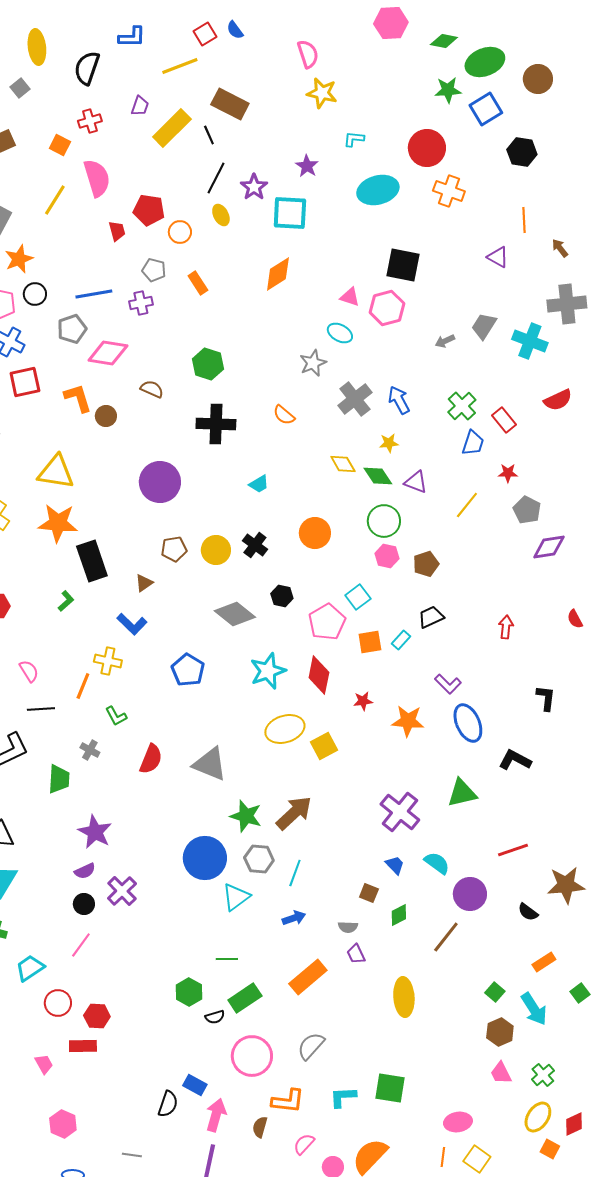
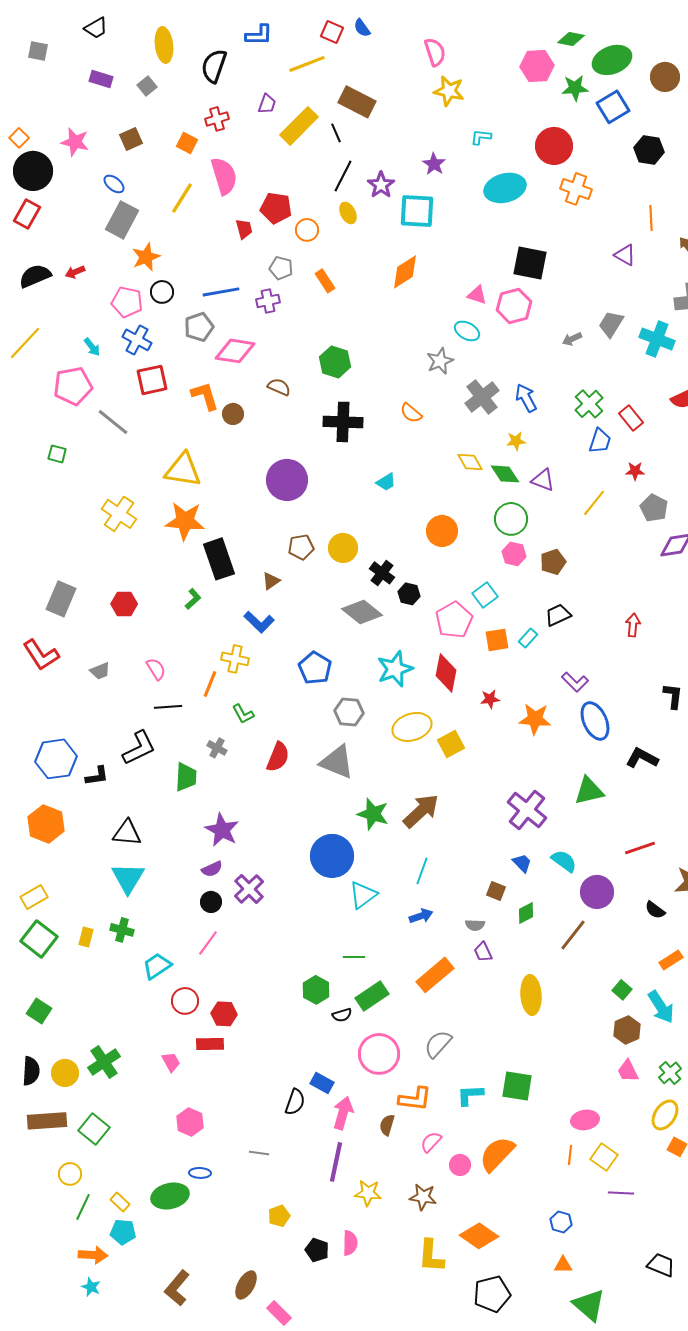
pink hexagon: (391, 23) -> (537, 66), moved
red square: (205, 34) -> (332, 32), turned -35
black cross: (255, 545) -> (382, 573), moved
gray hexagon: (259, 859) -> (349, 712), moved

